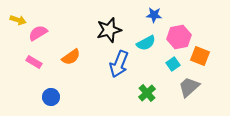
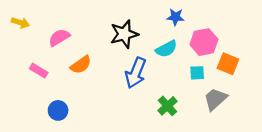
pink semicircle: (38, 33) -> (59, 37), moved
cyan square: (173, 64) -> (197, 73), turned 32

